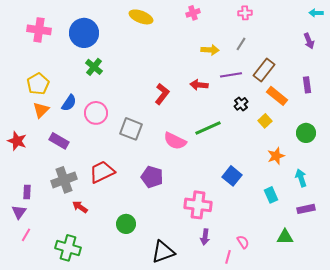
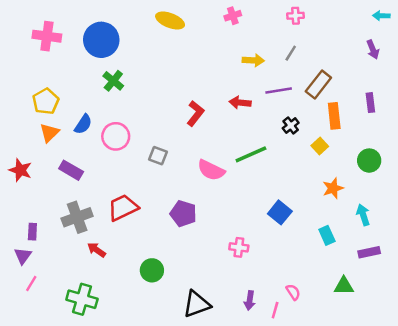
orange rectangle: (277, 96) -> (334, 116), turned 45
gray square: (131, 129) -> (158, 156), size x0.7
pink cross: (198, 205) -> (239, 247), size x0.6
purple arrow: (205, 237) -> (250, 300), moved

